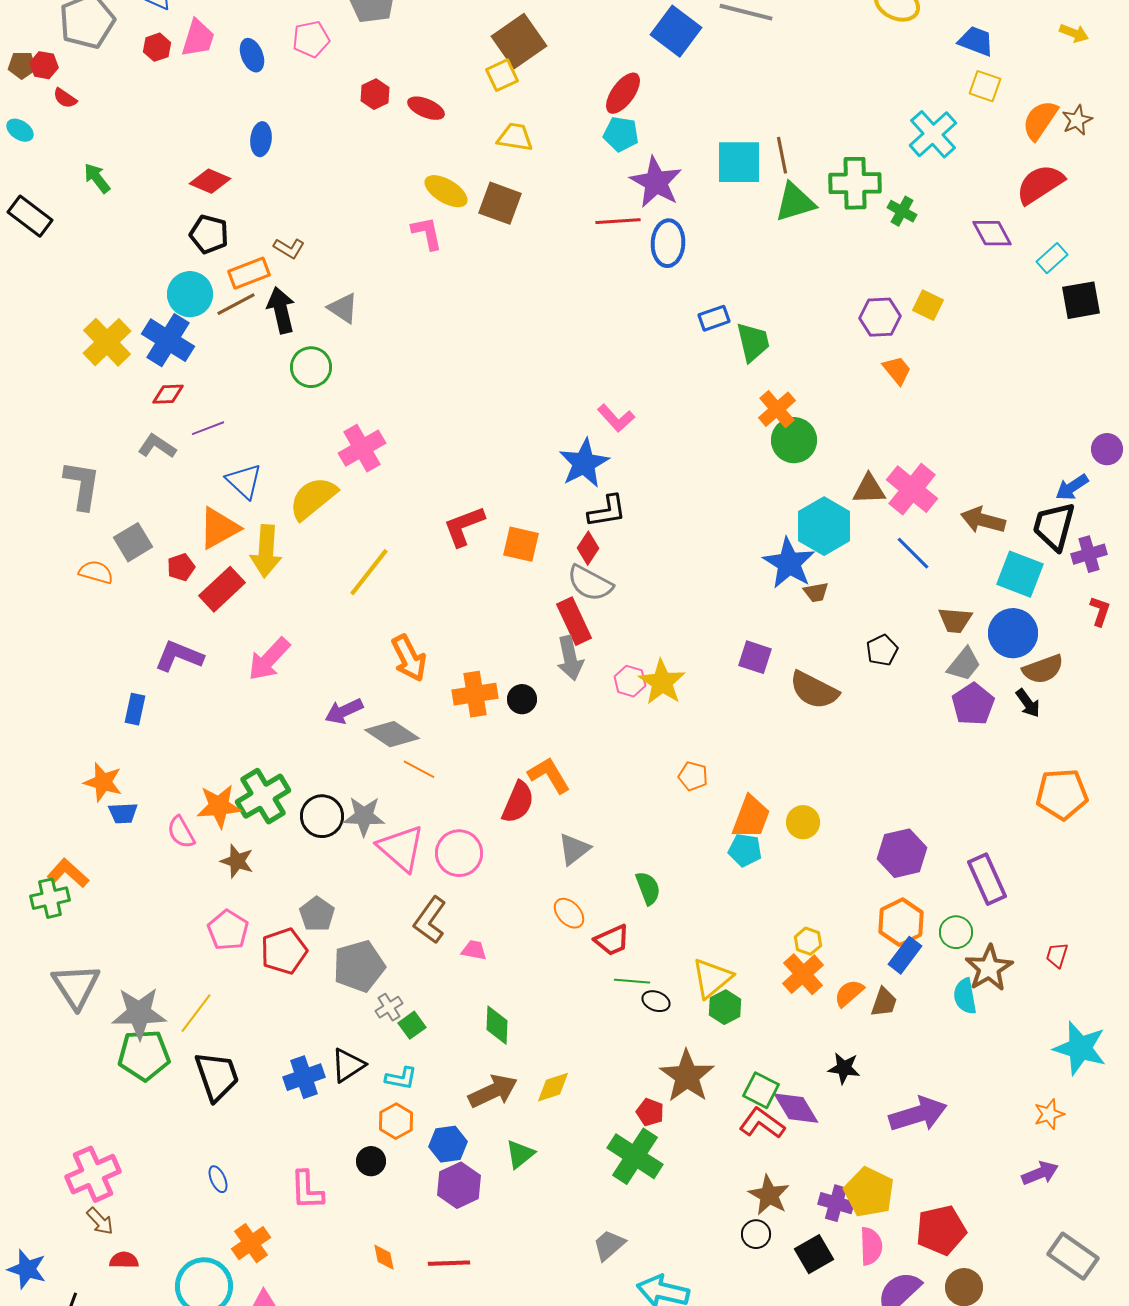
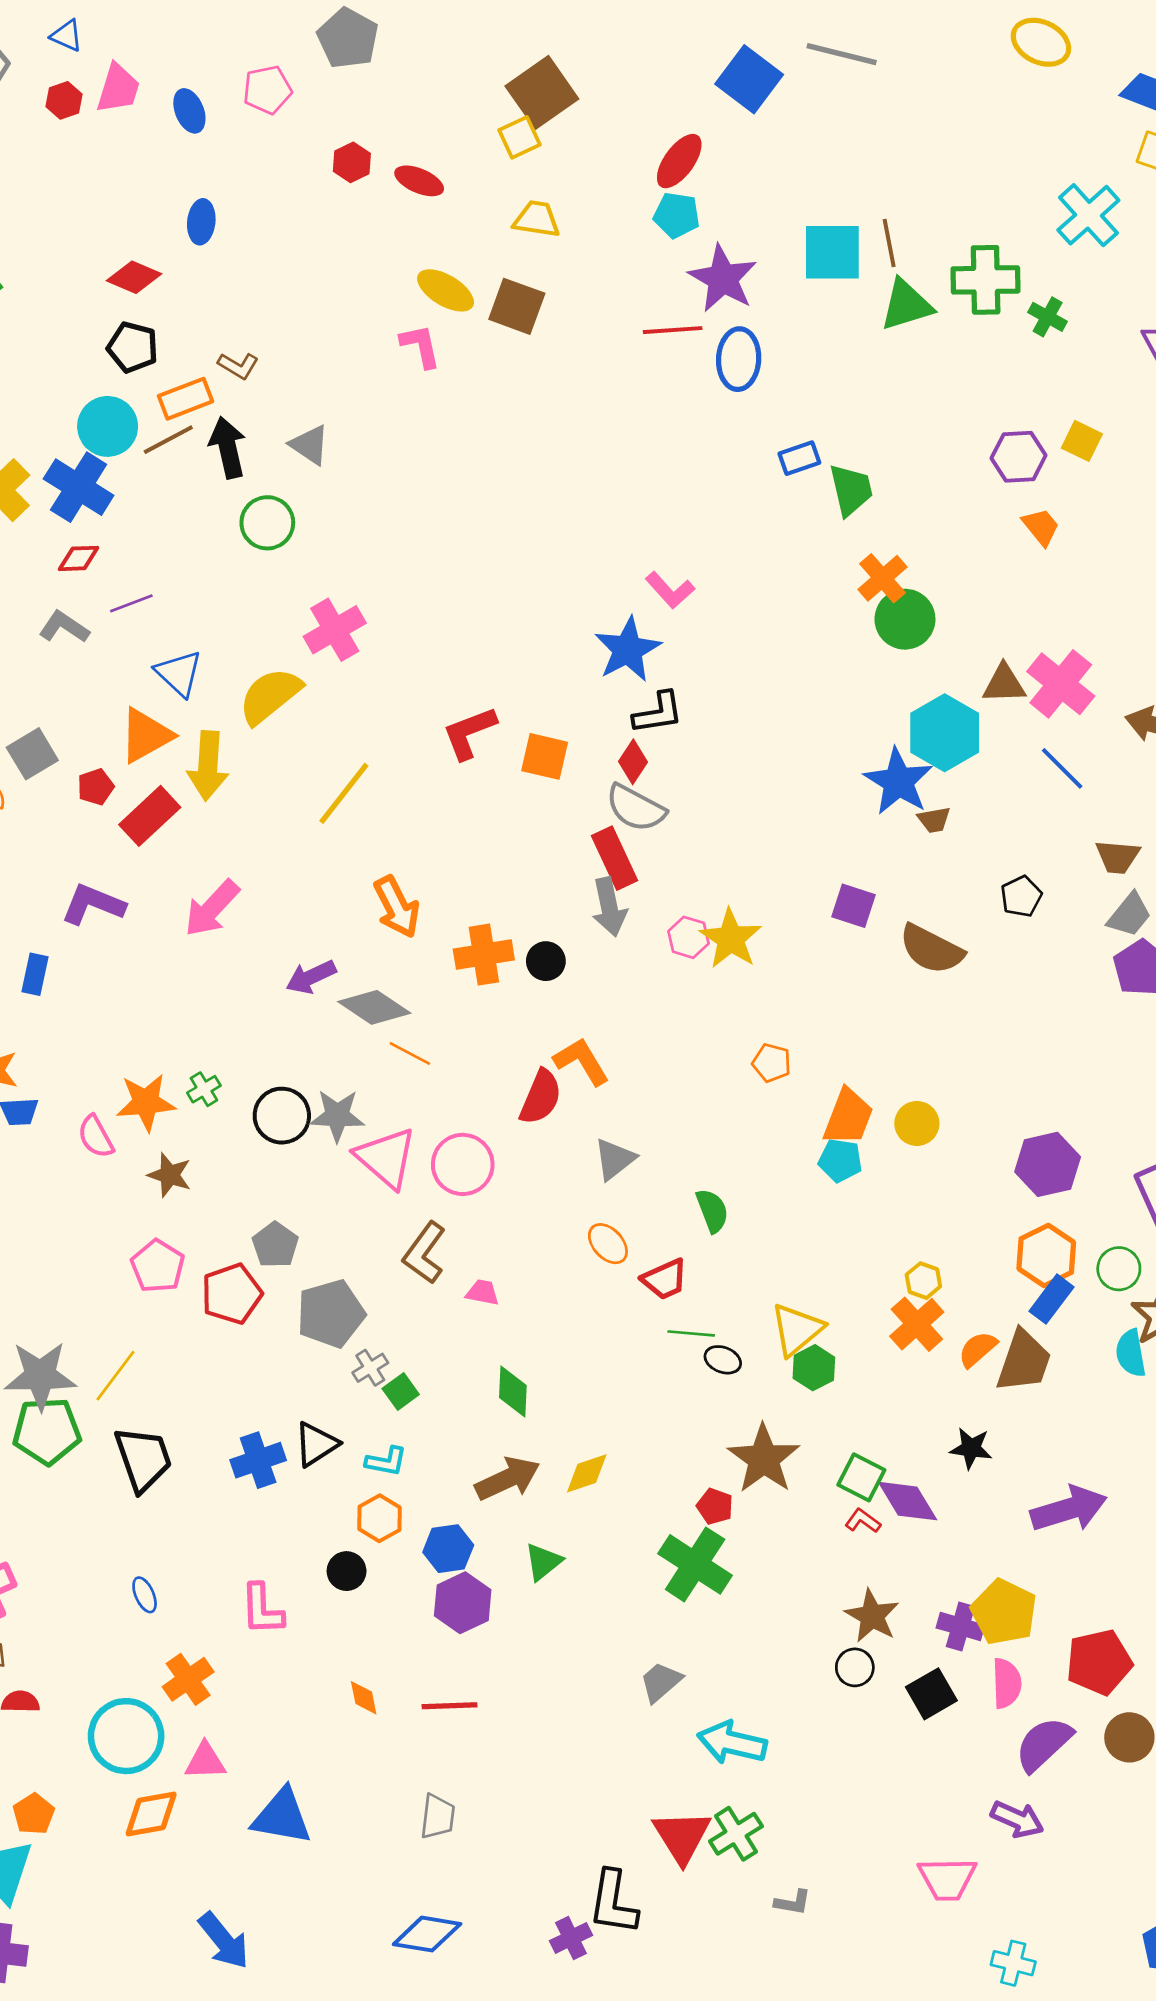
green cross: (263, 796) -> (204, 1089), size x0.5
brown trapezoid: (884, 1002) -> (1024, 1361), size x1.6
red L-shape: (762, 1123) -> (863, 1521), size x0.6

